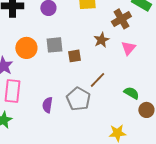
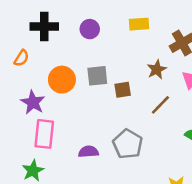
brown line: (97, 80) -> (160, 105), moved
purple semicircle: (47, 105) -> (88, 152), turned 77

